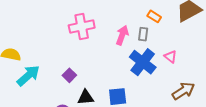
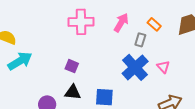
pink arrow: (122, 35) -> (121, 23), moved
purple square: (69, 75) -> (72, 66), moved, turned -32

